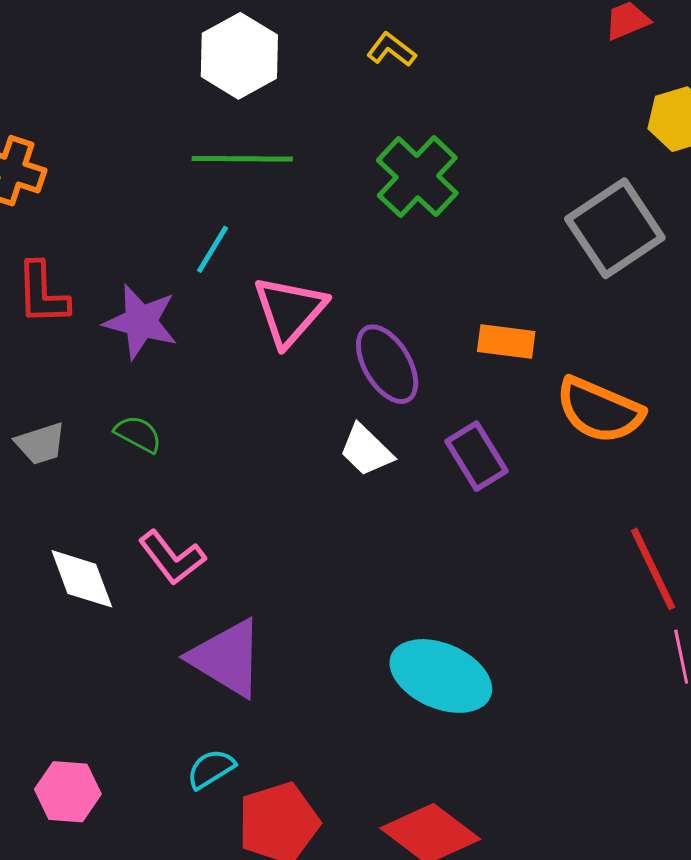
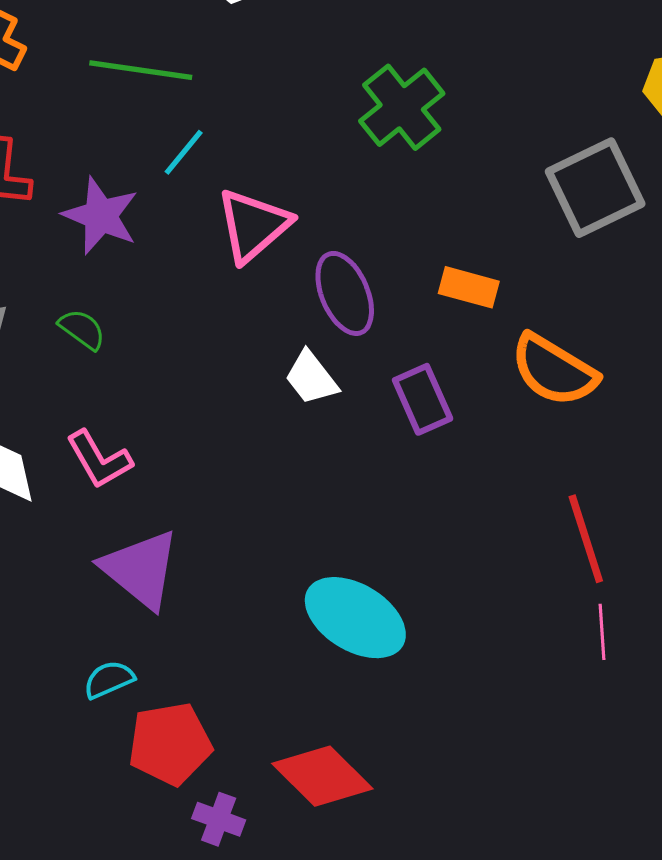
green line: (242, 159) -> (141, 70), moved

